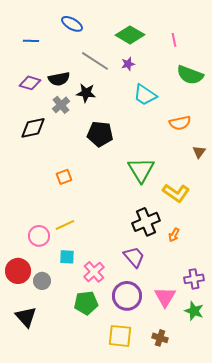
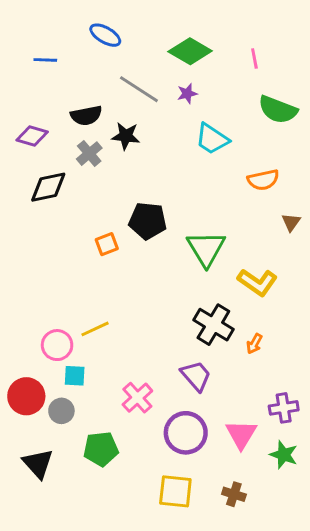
purple diamond: (30, 83) -> (32, 136), moved
black pentagon: (100, 134) -> (148, 221), moved
orange square: (64, 177) -> (107, 244), moved
black cross: (146, 222) -> (213, 325), turned -36
cyan square: (67, 257) -> (75, 376), moved
green pentagon: (86, 303) -> (101, 449), moved

